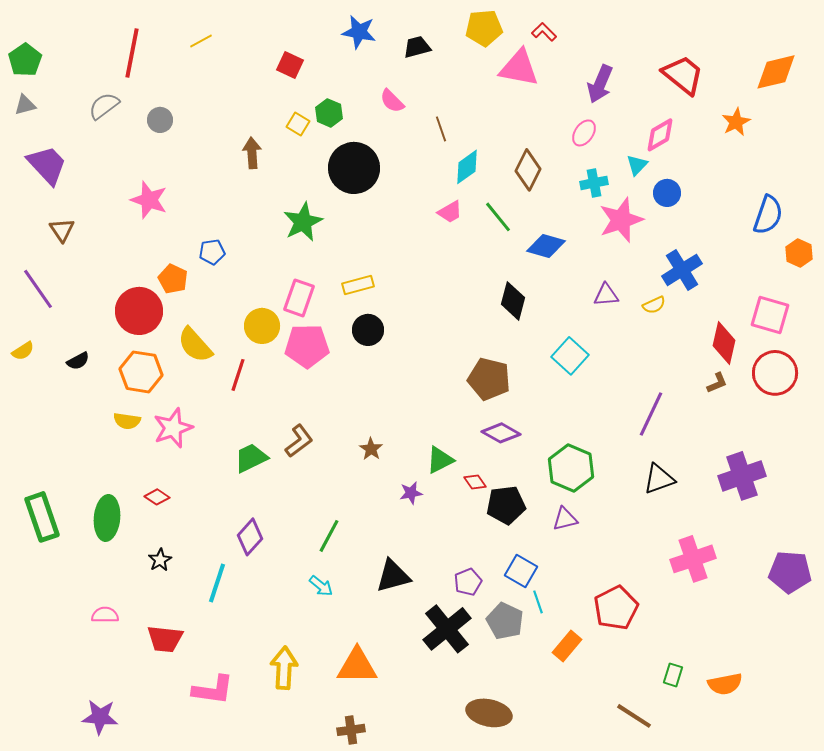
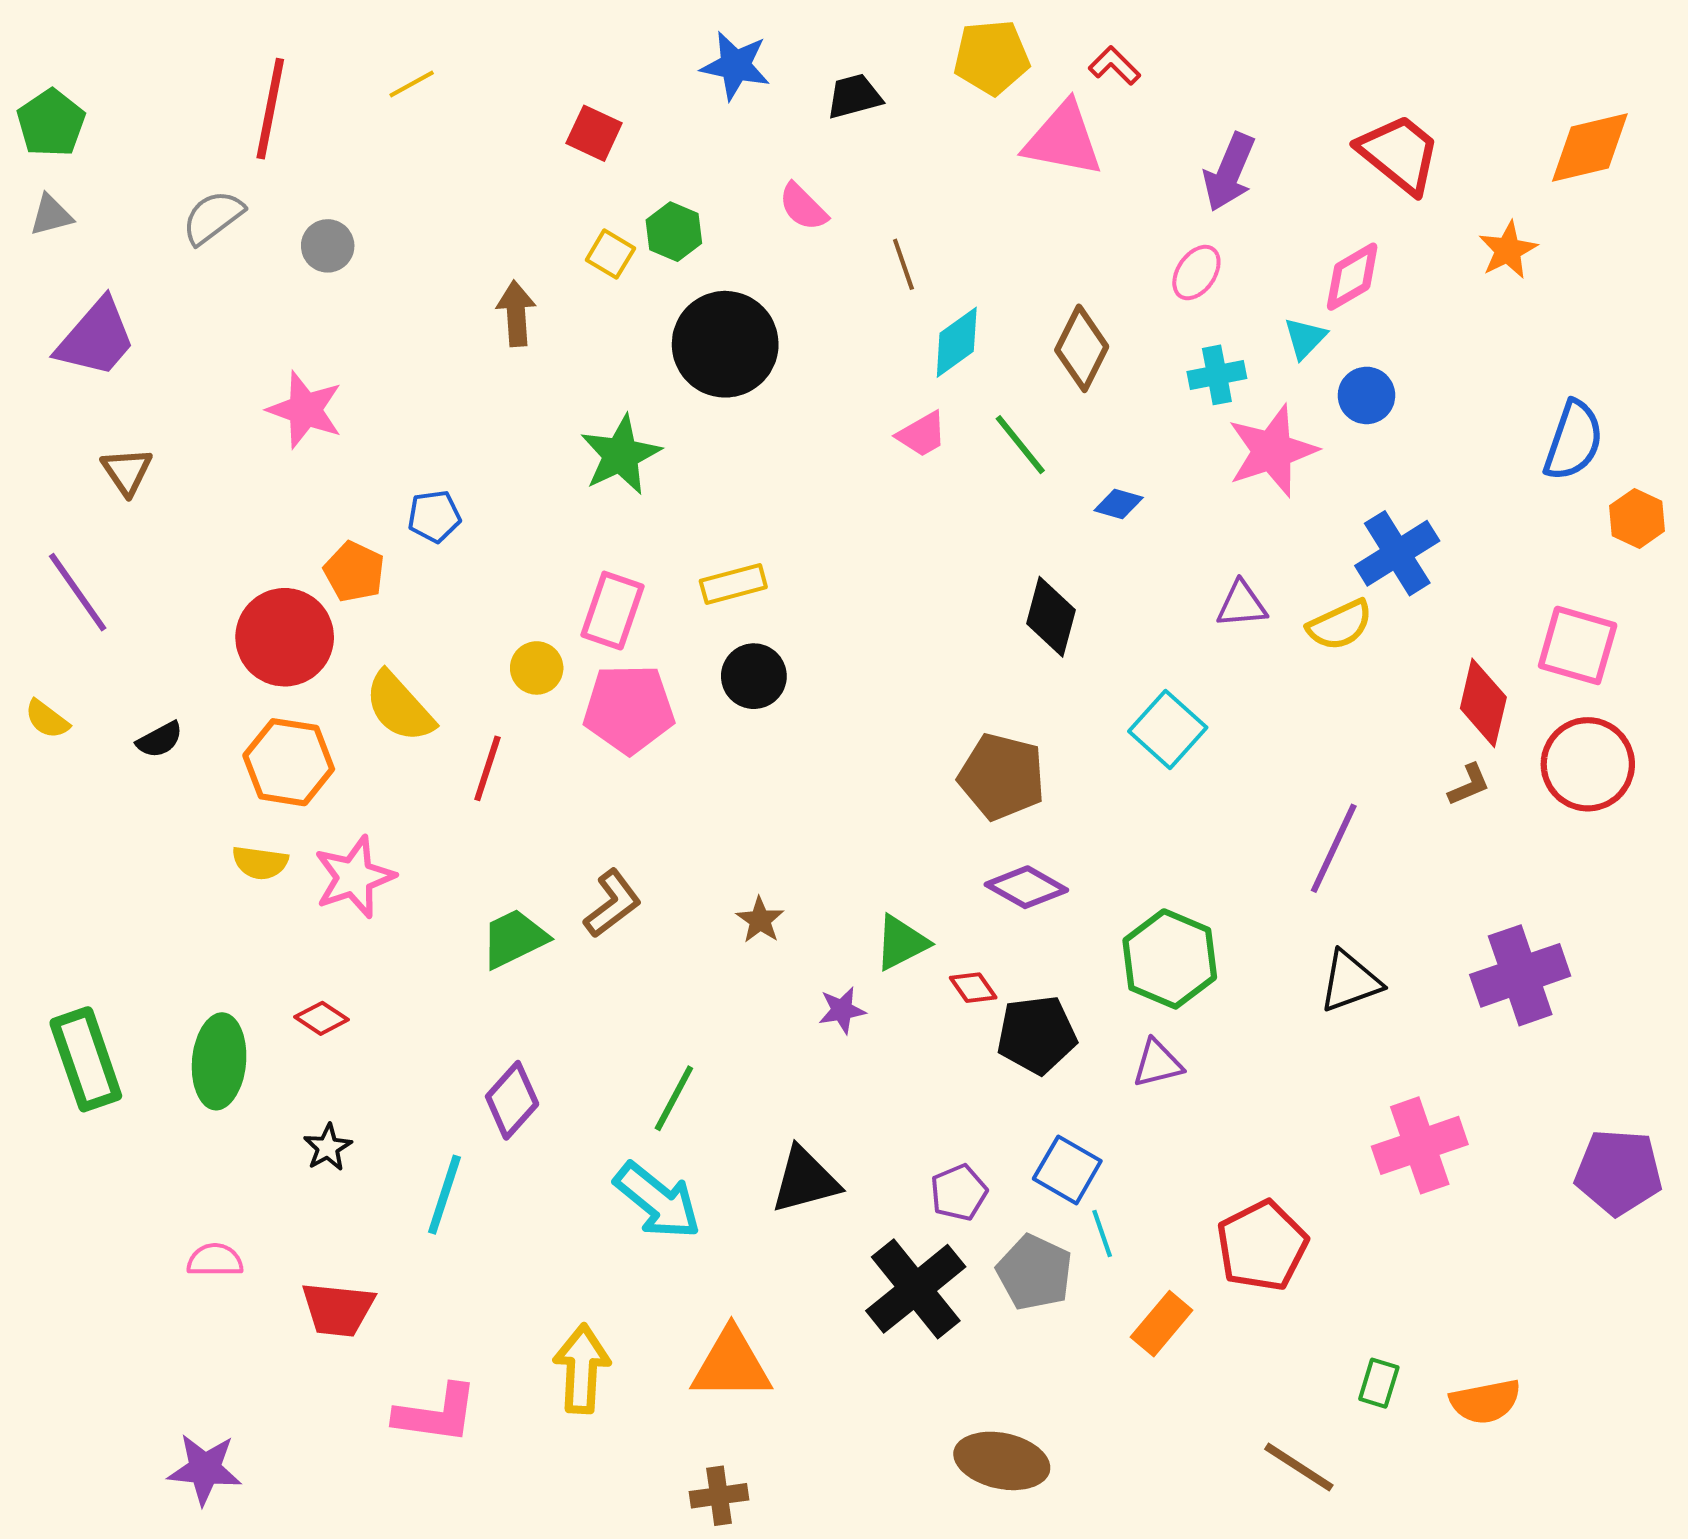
purple trapezoid: (47, 165) -> (96, 338), turned 84
blue diamond: (546, 246) -> (1119, 504), size x0.6
yellow semicircle: (654, 305) -> (1340, 625), size x1.4
yellow circle: (262, 326) -> (537, 668), size x0.7
yellow semicircle: (23, 351) -> (47, 719), turned 70
cyan arrow: (321, 586) -> (658, 1201), size x1.8

